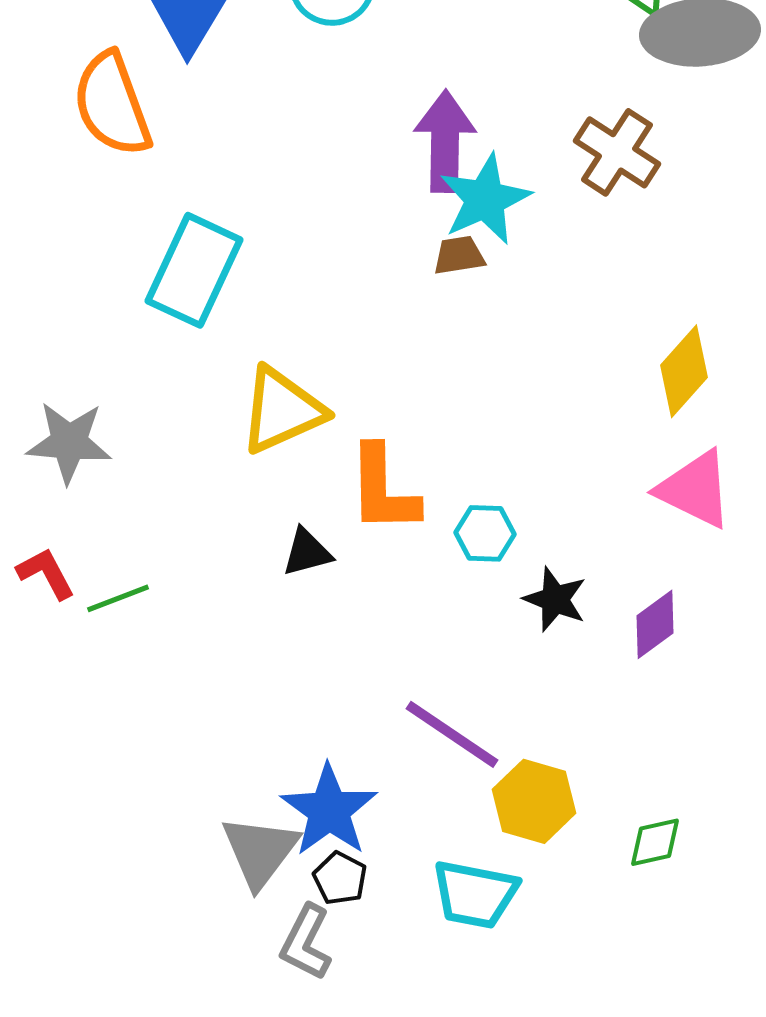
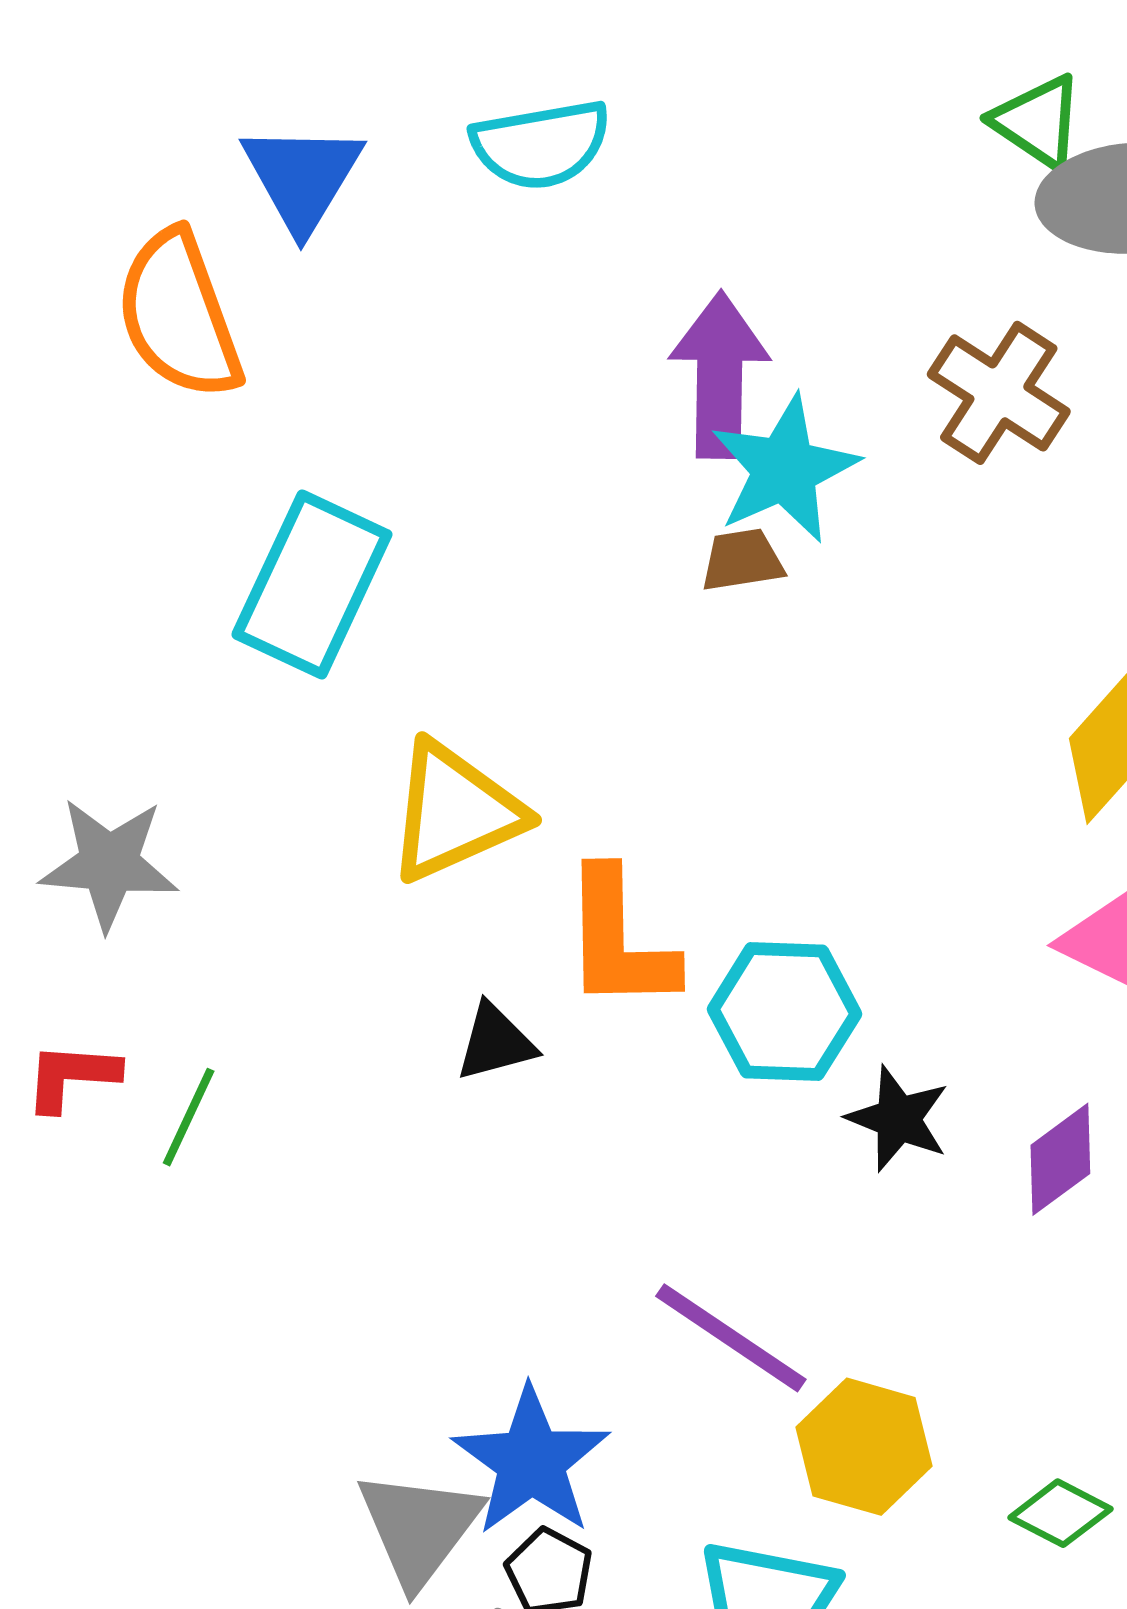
cyan hexagon: (485, 533) -> (784, 1012), size x1.5
red L-shape: (46, 573) -> (72, 1076), turned -58
green line: (118, 598) -> (189, 1117), turned -44
green diamond: (655, 842) -> (1060, 1513), turned 40

